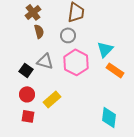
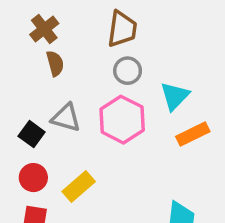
gray circle: (68, 35) -> (128, 71), moved
orange rectangle: (115, 70) -> (193, 134), turned -60

